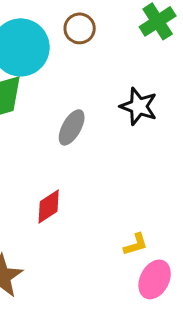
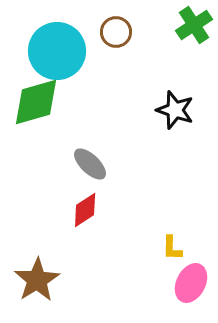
gray ellipse: (72, 127) -> (90, 164), moved, turned -75
yellow L-shape: (136, 244) -> (172, 248), turned 108

